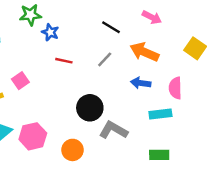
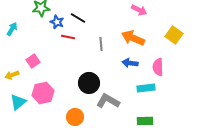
black line: (111, 27) -> (78, 18), moved
gray line: (105, 59) -> (101, 44), turned -48
red line: (64, 61) -> (68, 37), moved
pink hexagon: (33, 136) -> (43, 93), moved

